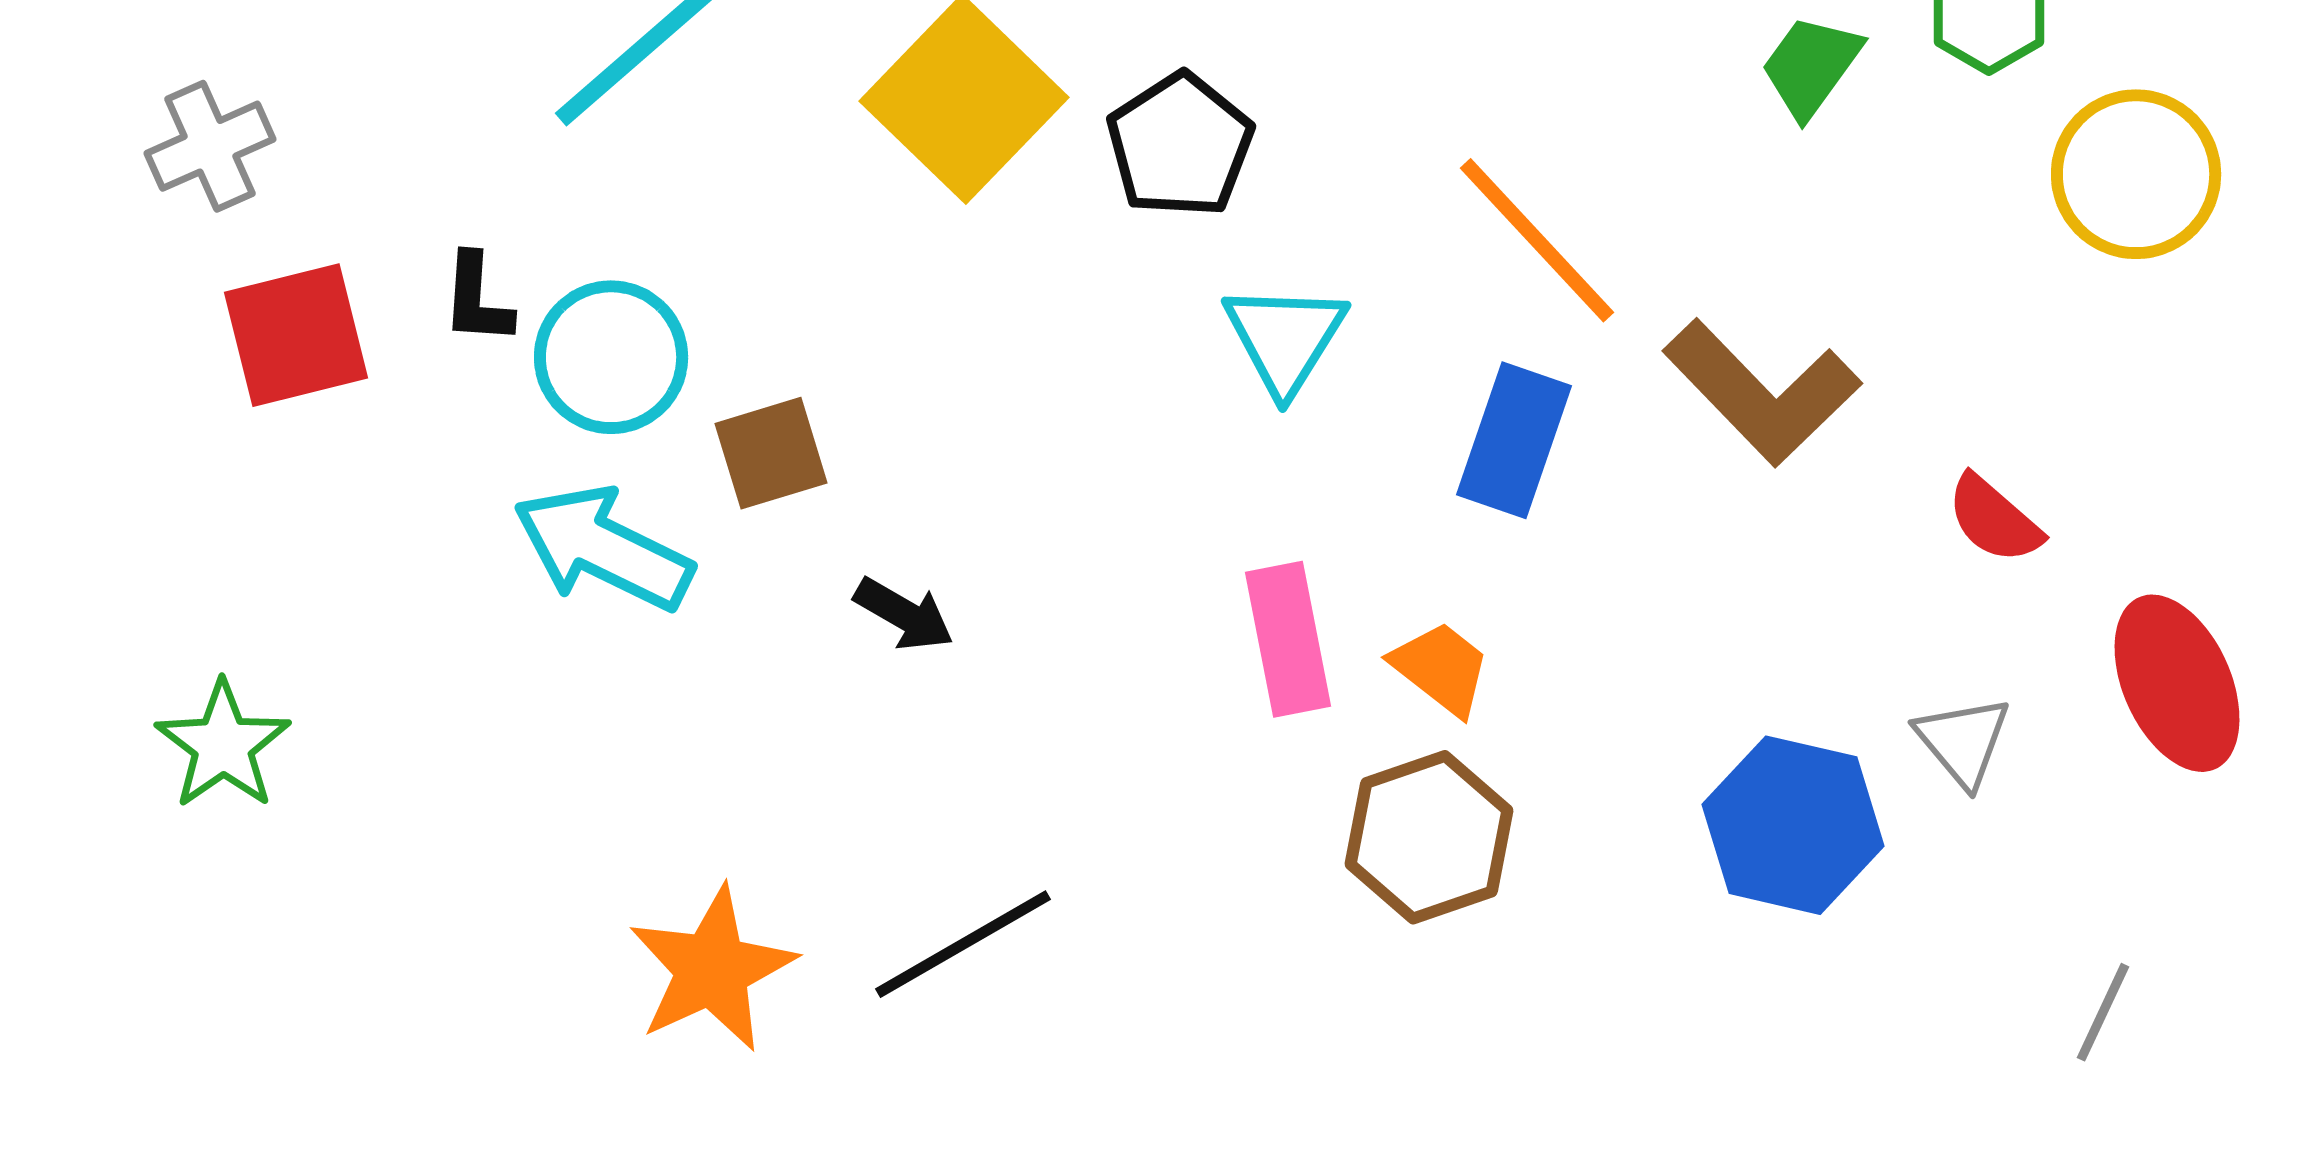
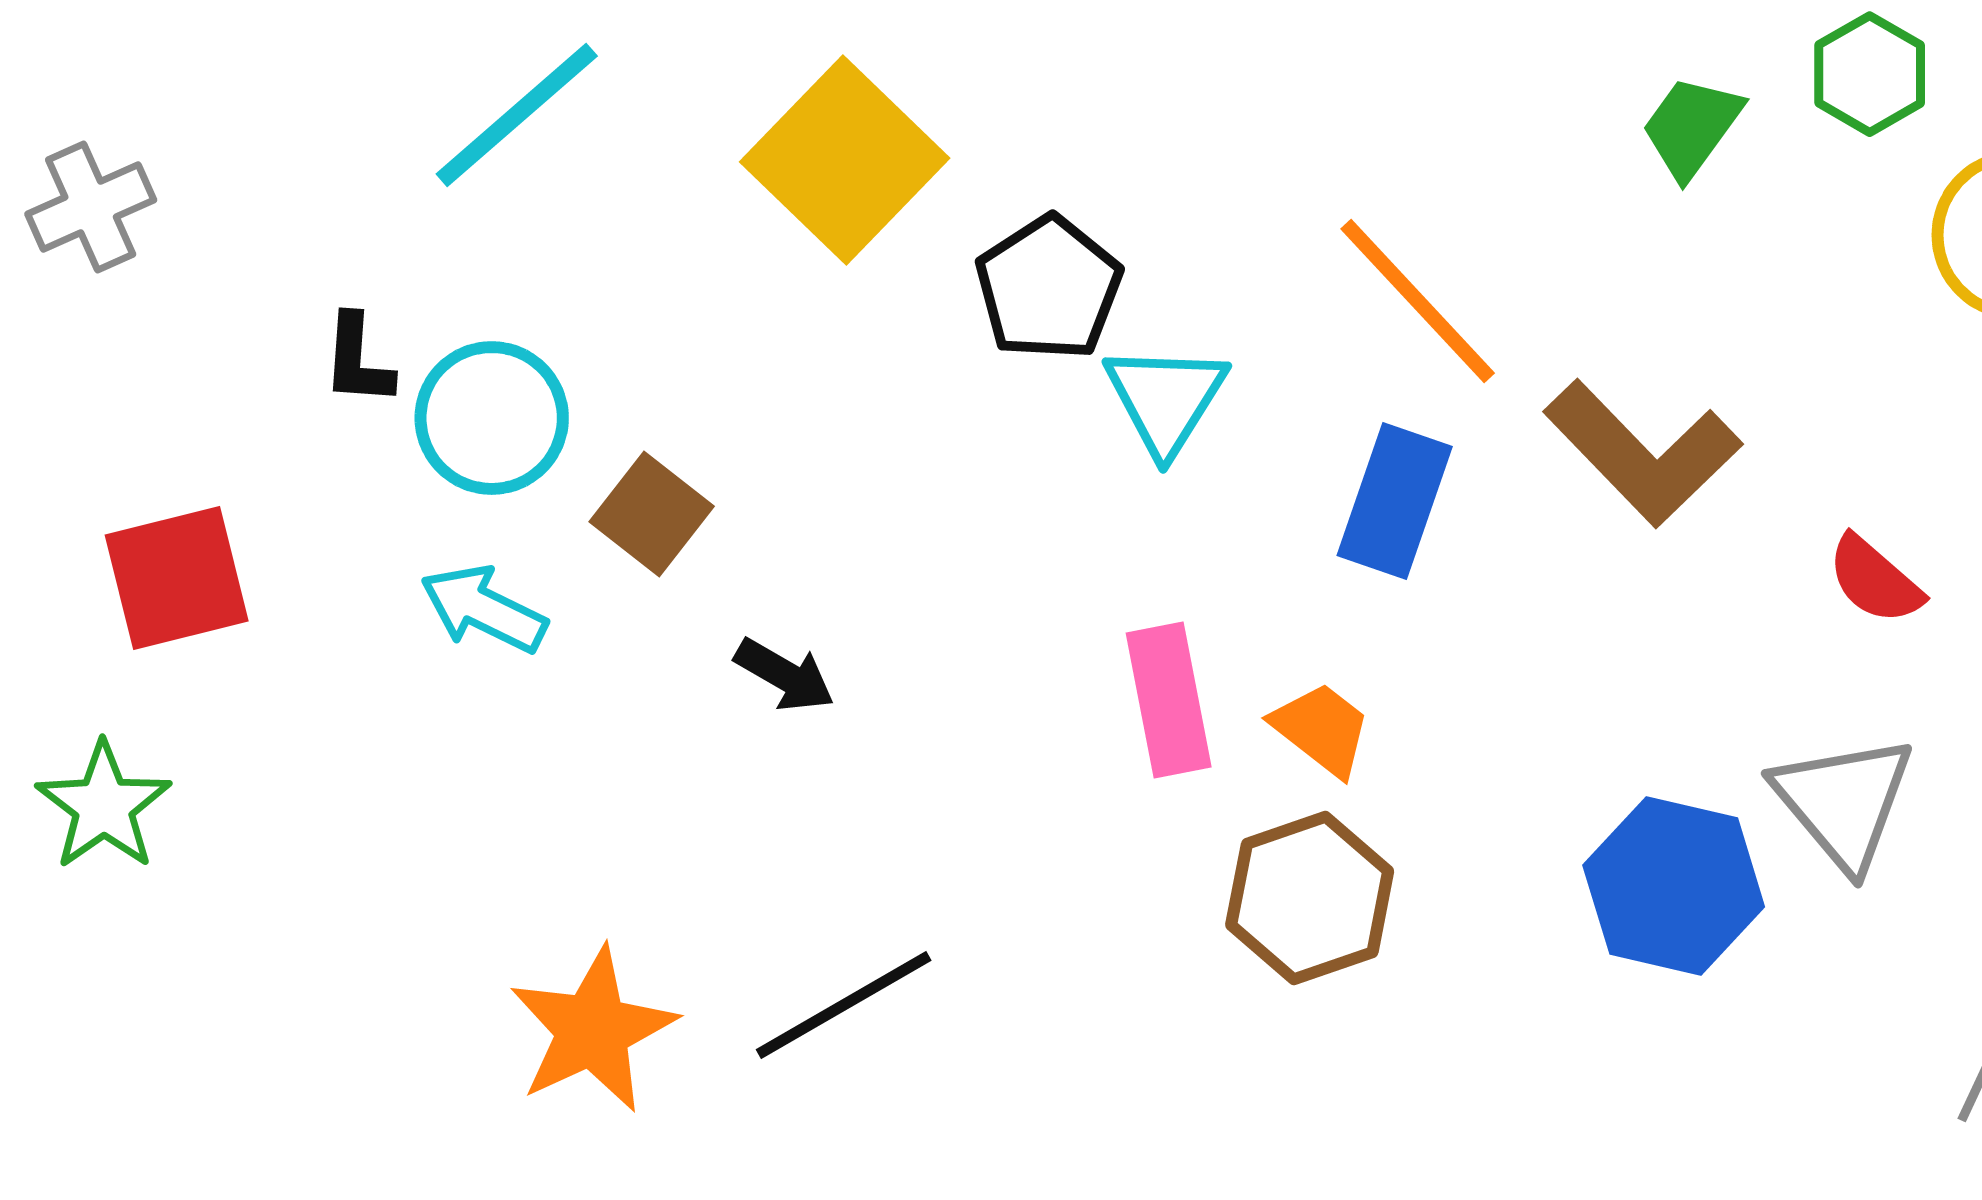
black pentagon: (1180, 145) -> (1049, 288), moved
red square: (296, 335) -> (177, 578), moved
brown square: (771, 453) -> (652, 514), turned -35
cyan arrow: (603, 548) -> (484, 609), size x0.7
gray triangle: (1963, 741) -> (1844, 802), size x1.5

